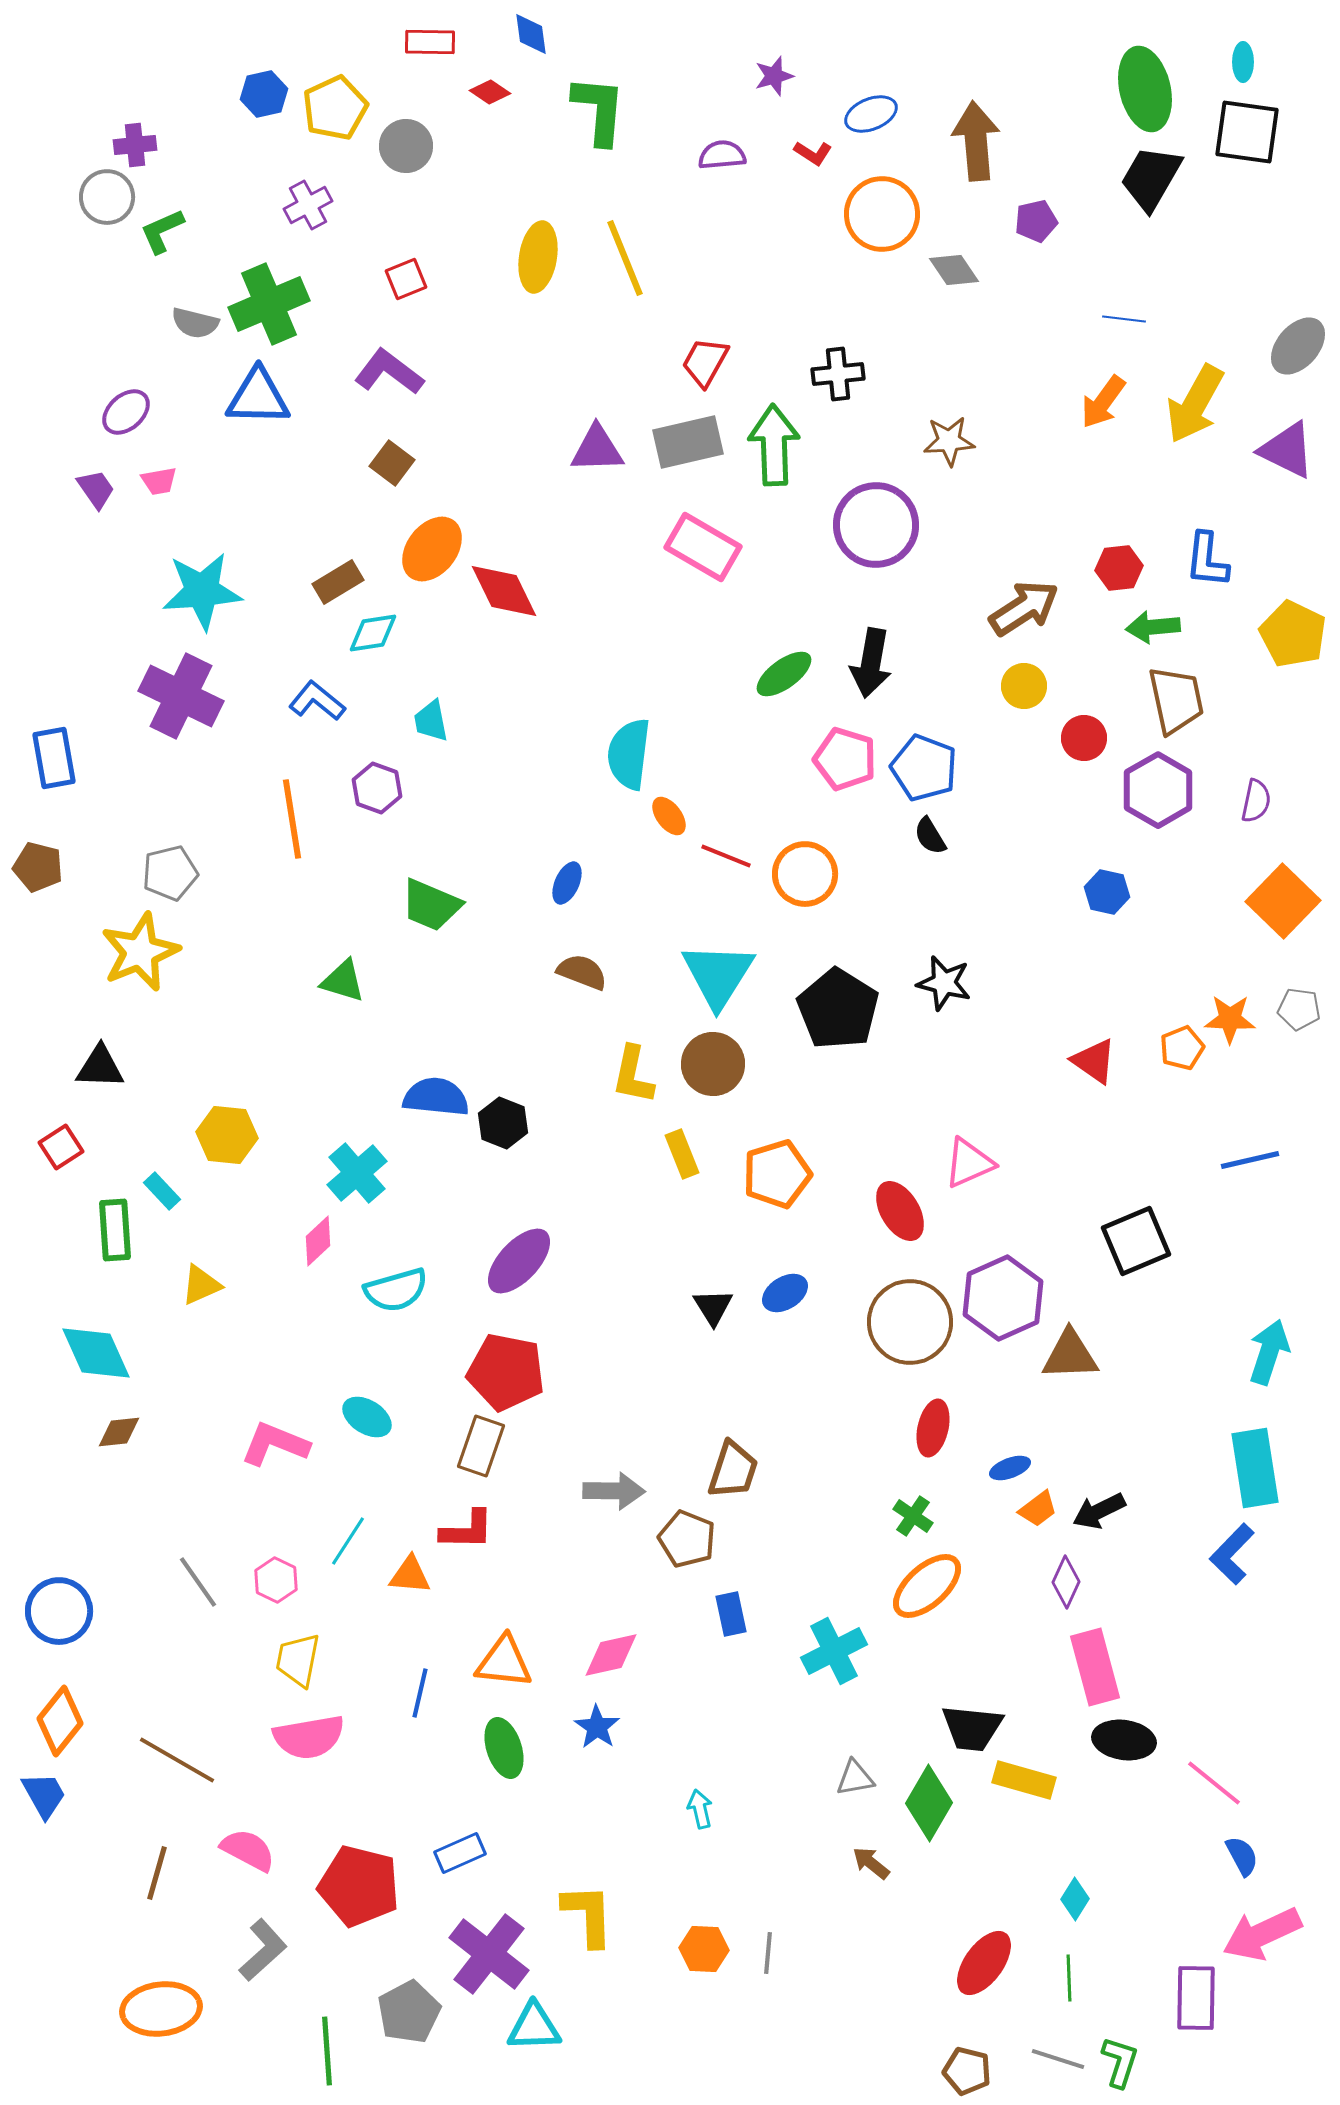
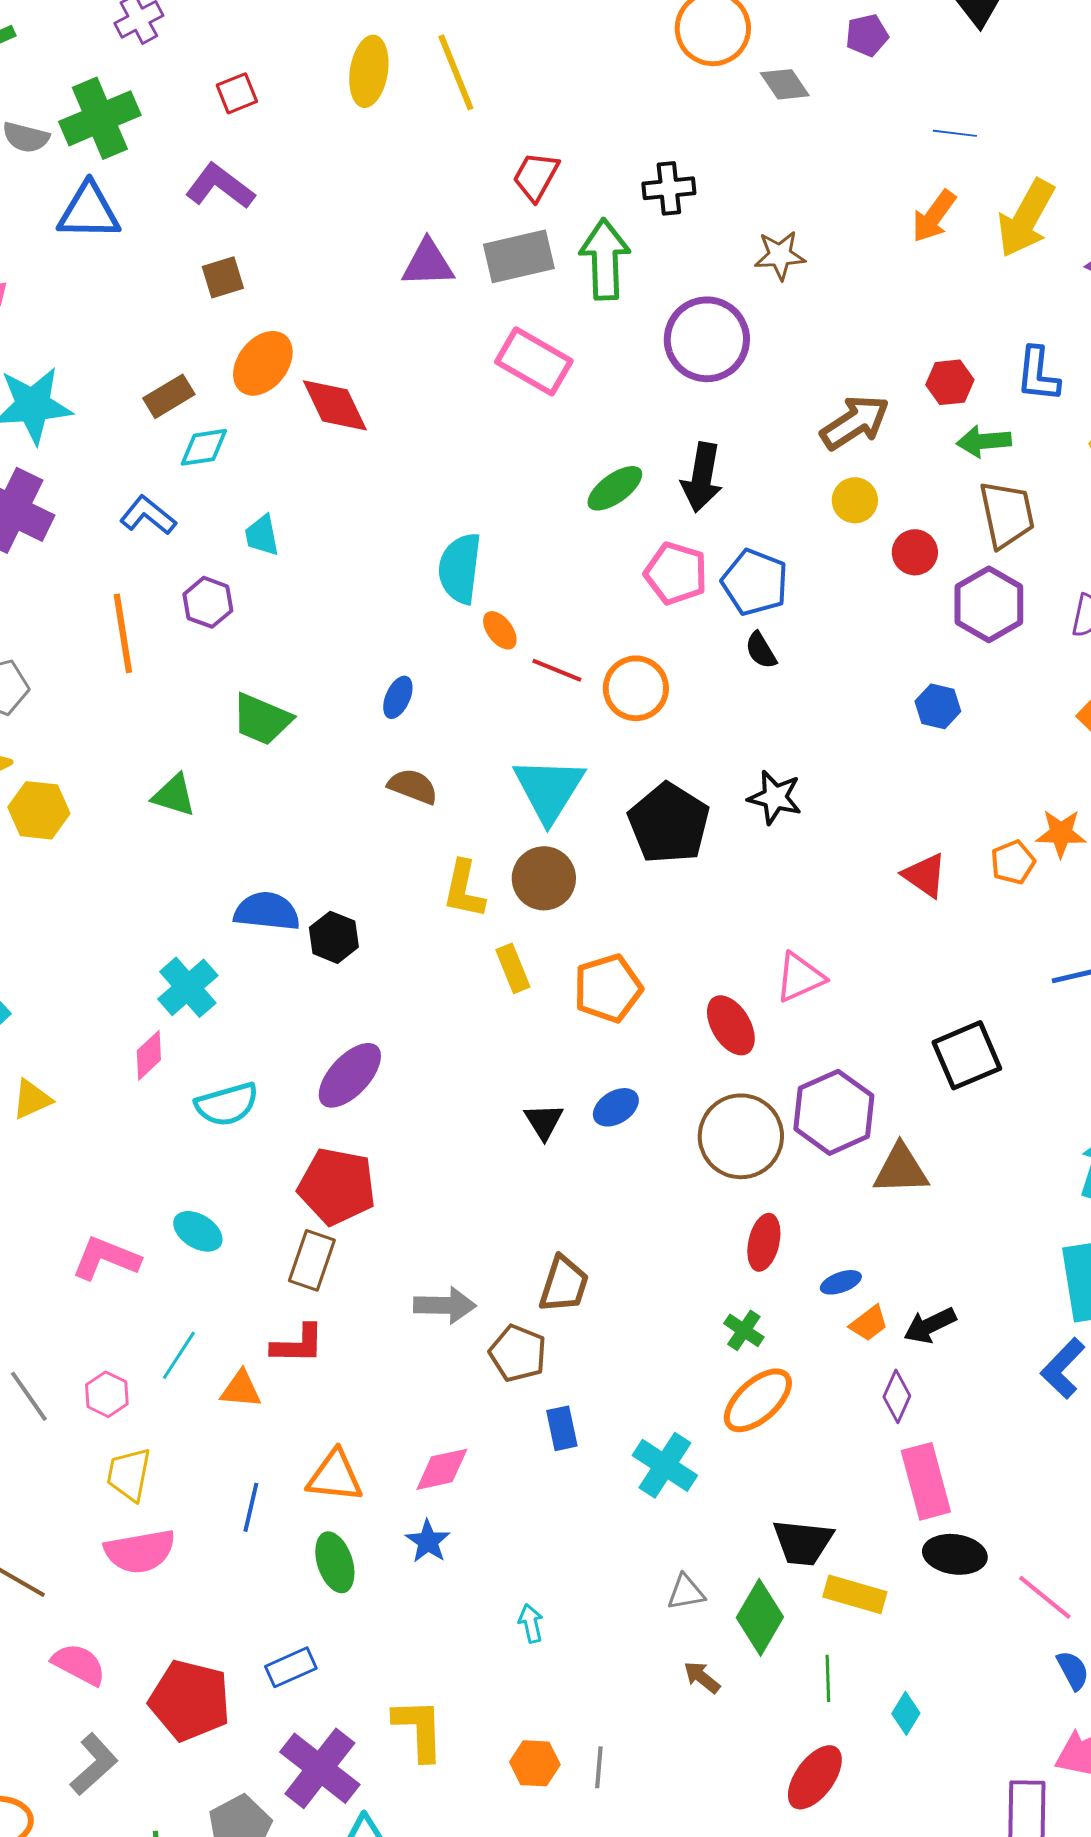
brown square: (392, 463) -> (223, 277), turned 36
yellow hexagon: (227, 1135) -> (39, 810), moved
cyan cross: (834, 1651) -> (665, 1465), turned -30
green line: (1069, 1978) -> (828, 1678), moved

